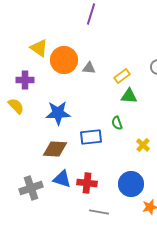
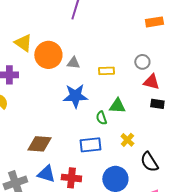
yellow rectangle: (122, 76) -> (106, 71), turned 35
green triangle: (129, 96) -> (117, 106), moved
blue star: (58, 113) -> (75, 96), moved
blue rectangle: (91, 137) -> (90, 145), moved

